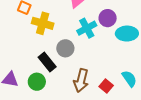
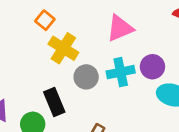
gray circle: (65, 48) -> (86, 77), moved

